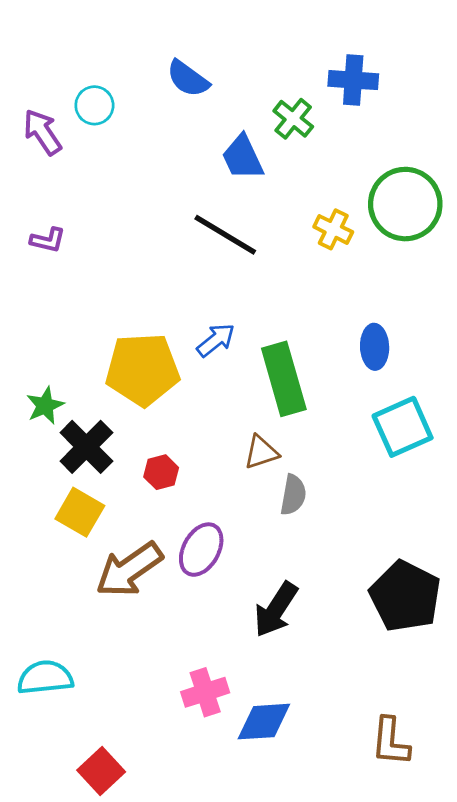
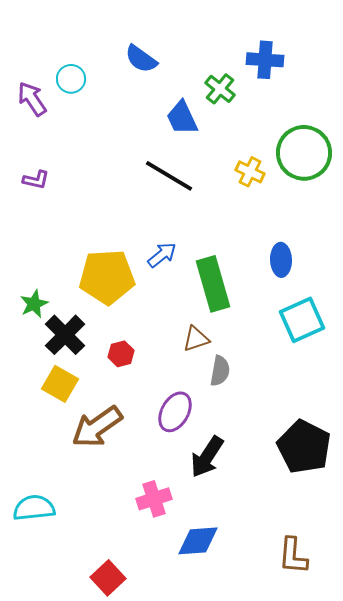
purple ellipse: (201, 550) -> (175, 412), moved
pink cross: (205, 692) -> (154, 499), moved
red square: (101, 771) -> (108, 578), moved

